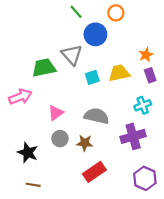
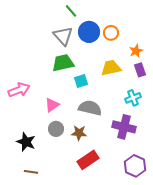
orange circle: (116, 13) -> (111, 33), moved
gray triangle: (72, 55) -> (63, 36), moved
green trapezoid: (44, 68) -> (63, 63), moved
cyan square: (92, 77) -> (81, 81), moved
purple cross: (133, 136) -> (124, 127), turned 30

